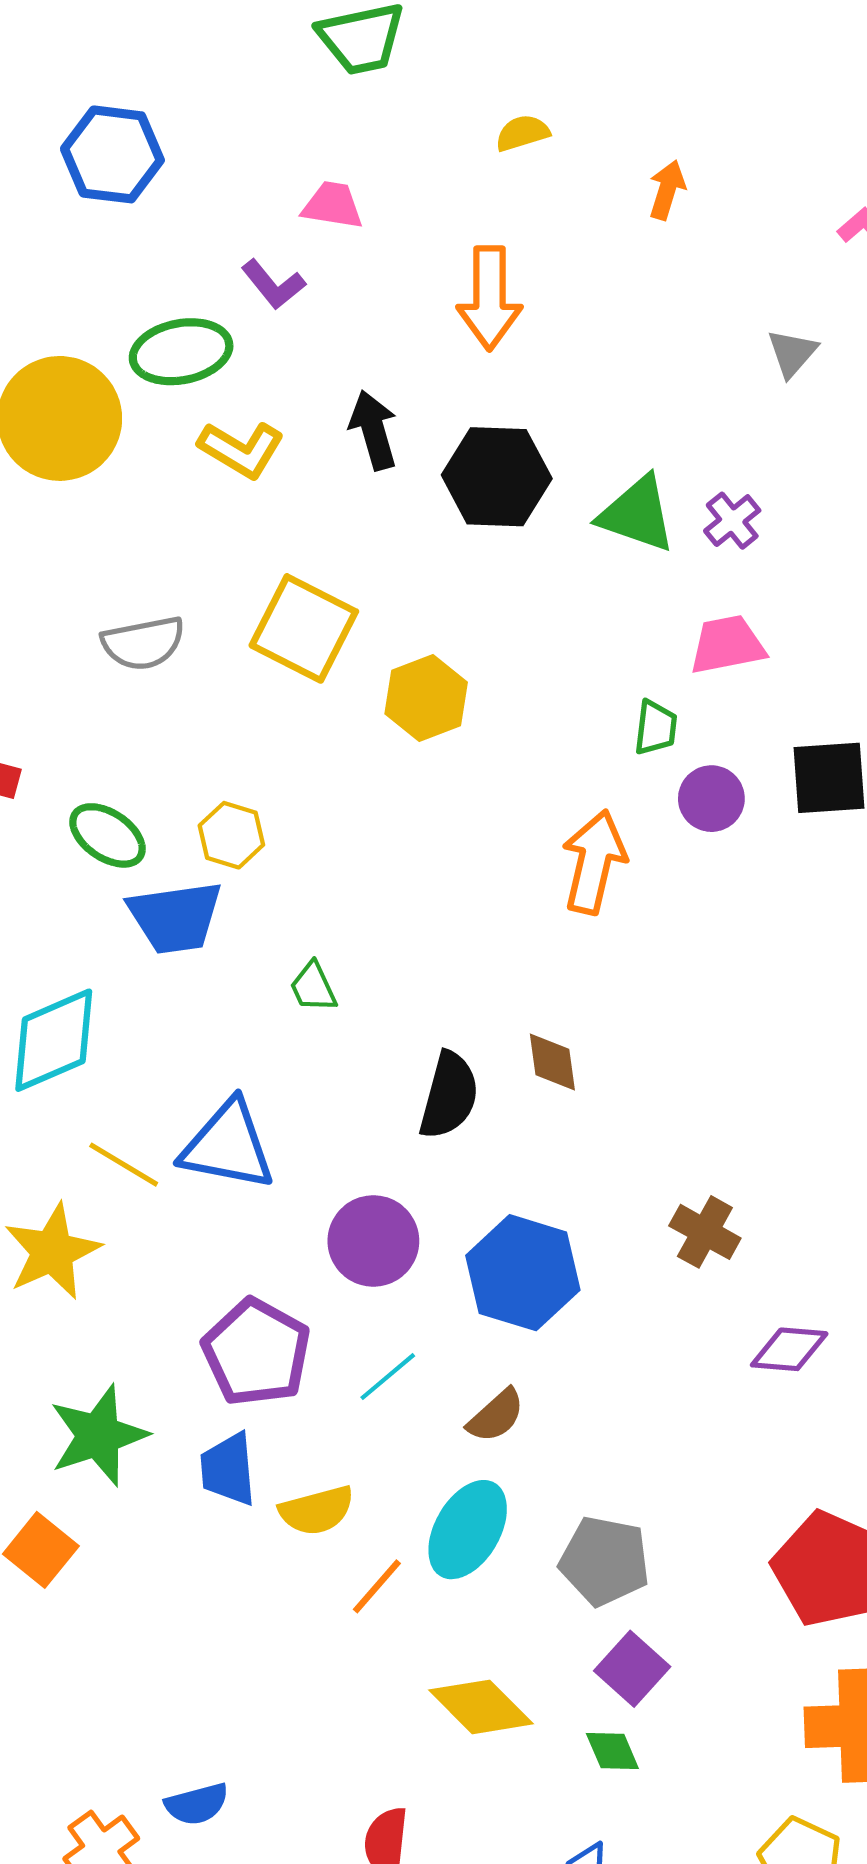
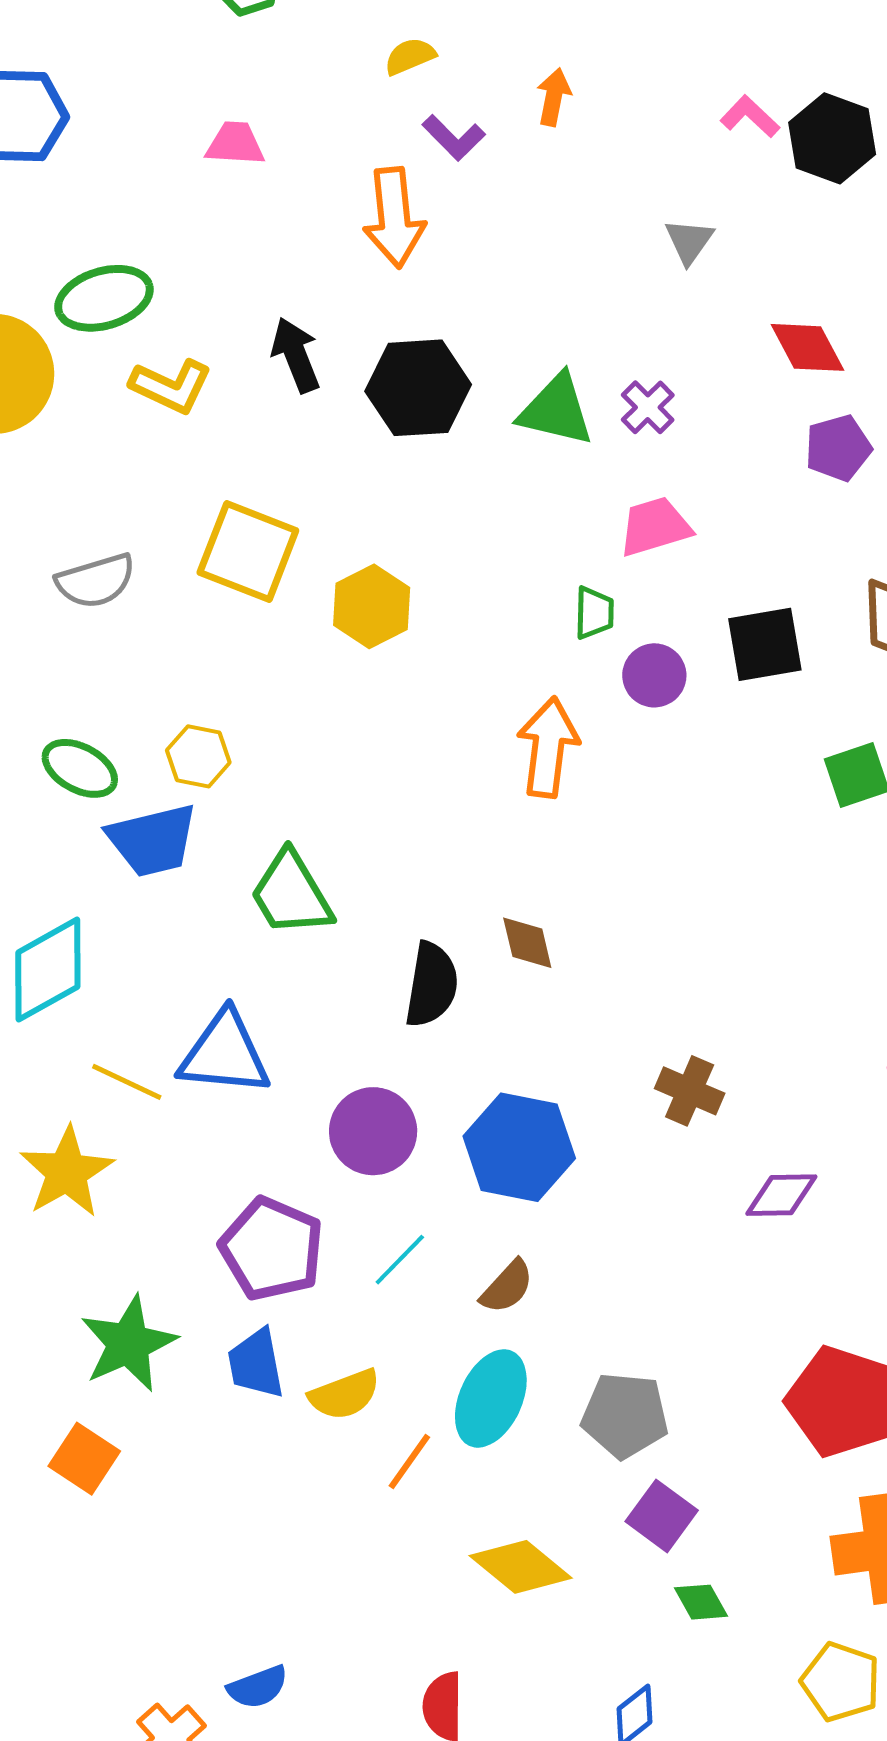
purple L-shape: (273, 284) -> (454, 138), moved
green trapezoid: (313, 987) -> (291, 894), size x1.8
green diamond: (612, 1751) -> (701, 1602), moved

